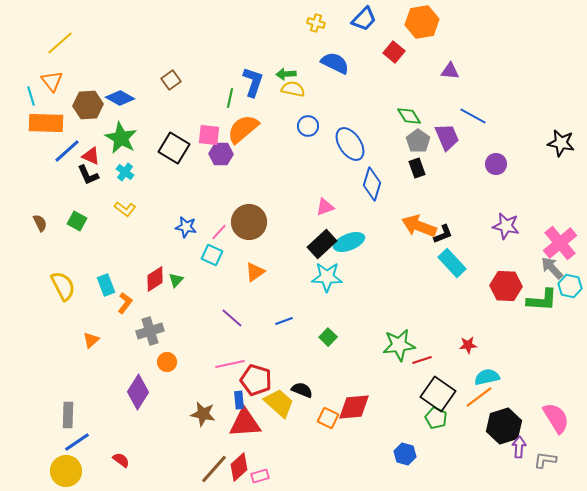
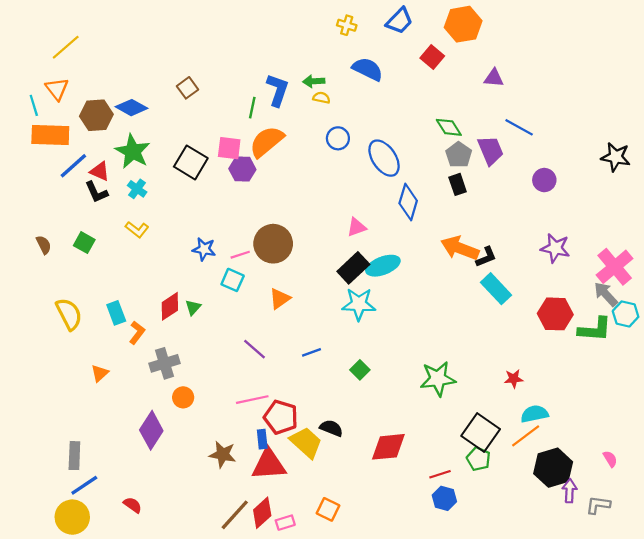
yellow semicircle: (293, 89) -> (321, 98), size x0.7
pink line: (219, 232) -> (240, 255), turned 30
red line: (422, 360) -> (440, 474), moved
orange square: (328, 418) -> (328, 509), moved
pink semicircle: (556, 418) -> (610, 459), size x0.5

